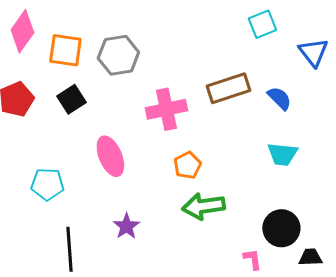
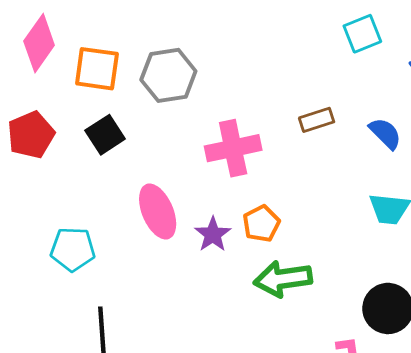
brown rectangle: (228, 88) -> (317, 120), size x0.6
purple star: (126, 226) -> (213, 234), moved

